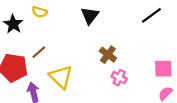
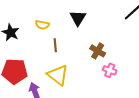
yellow semicircle: (40, 12) -> (42, 25), moved
brown line: (39, 52) -> (55, 45), moved, turned -48

